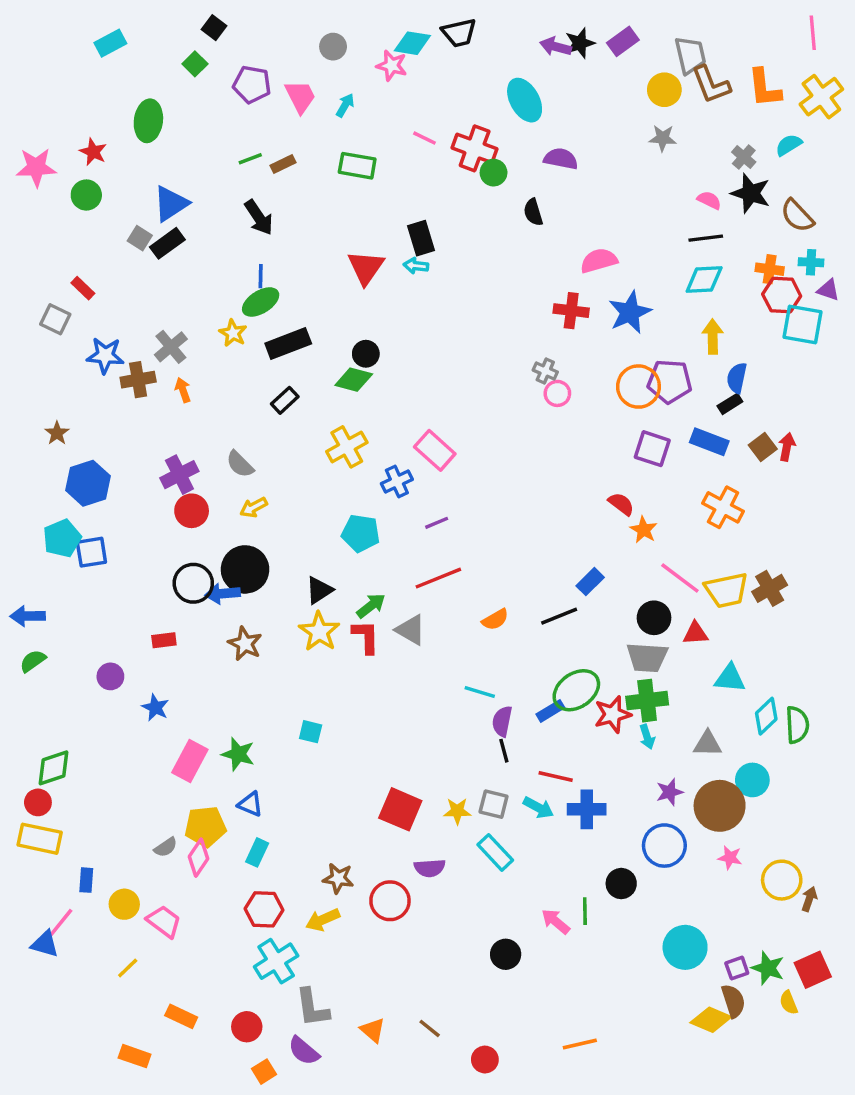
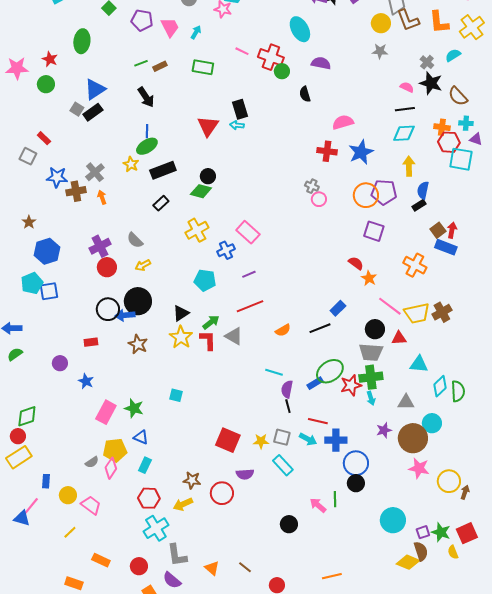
blue rectangle: (709, 442) -> (446, 247), moved
yellow rectangle: (40, 839) -> (19, 457), turned -45
blue circle: (664, 846) -> (356, 463), moved
pink star: (730, 858) -> (419, 468), size x1.5

